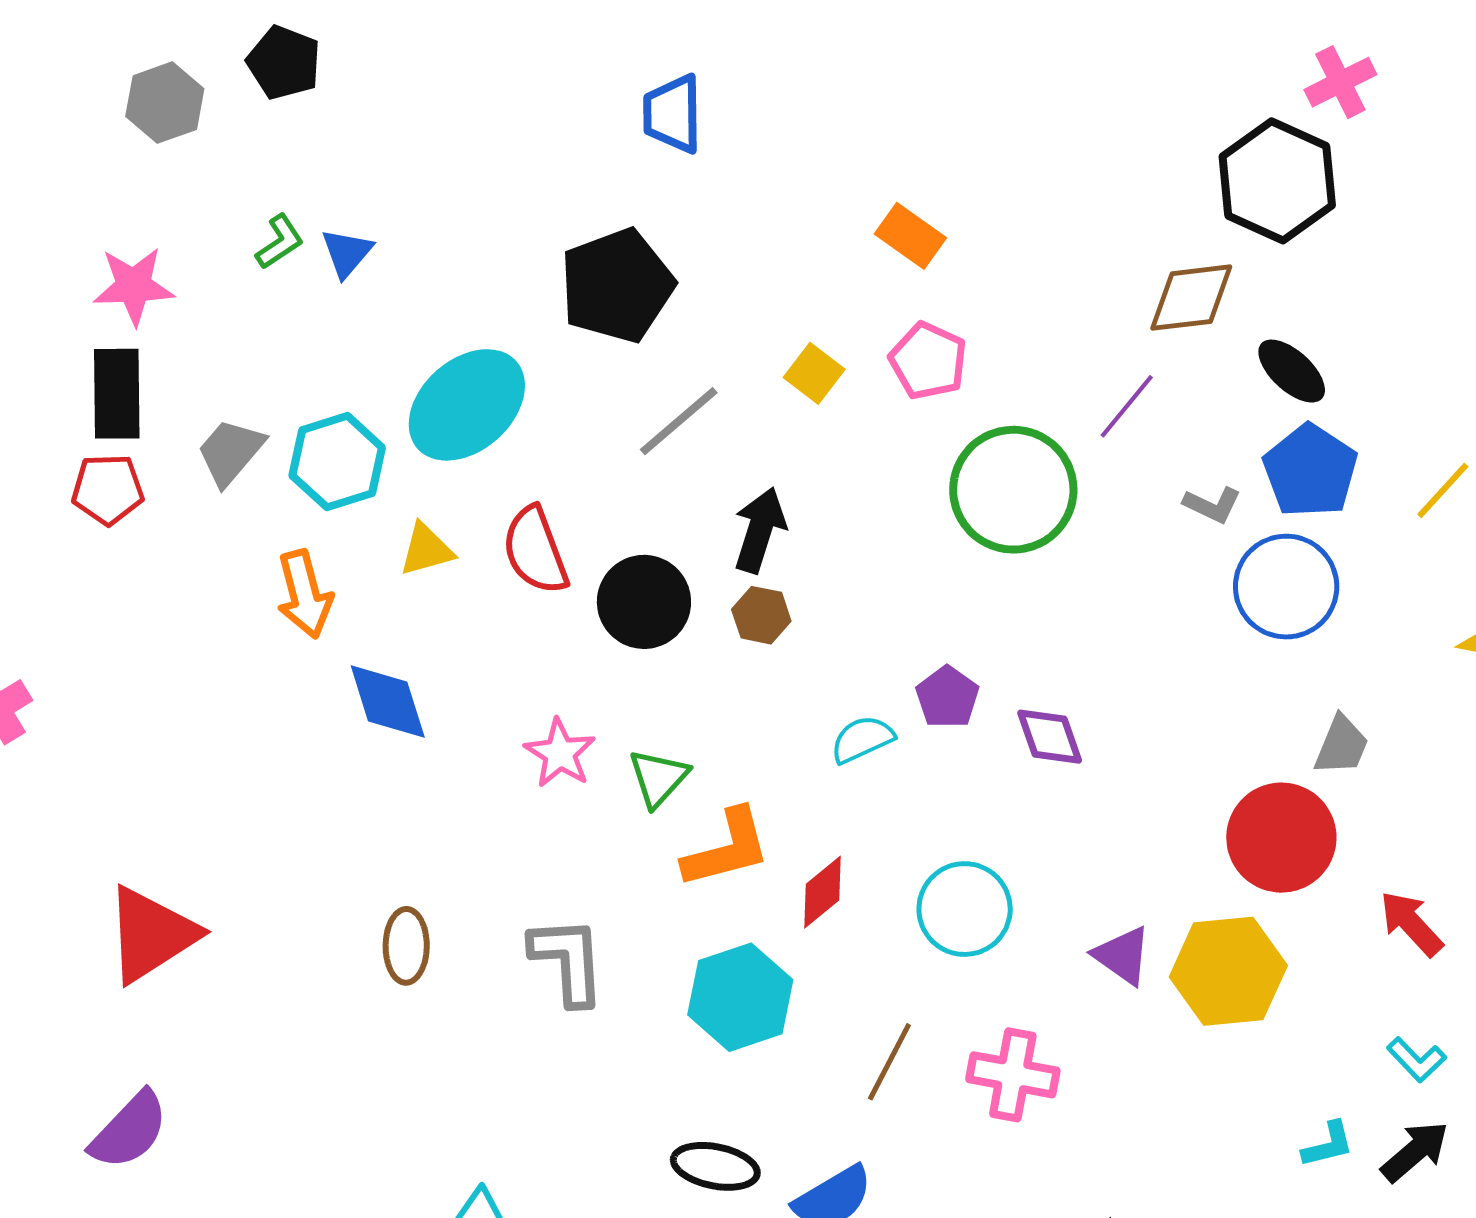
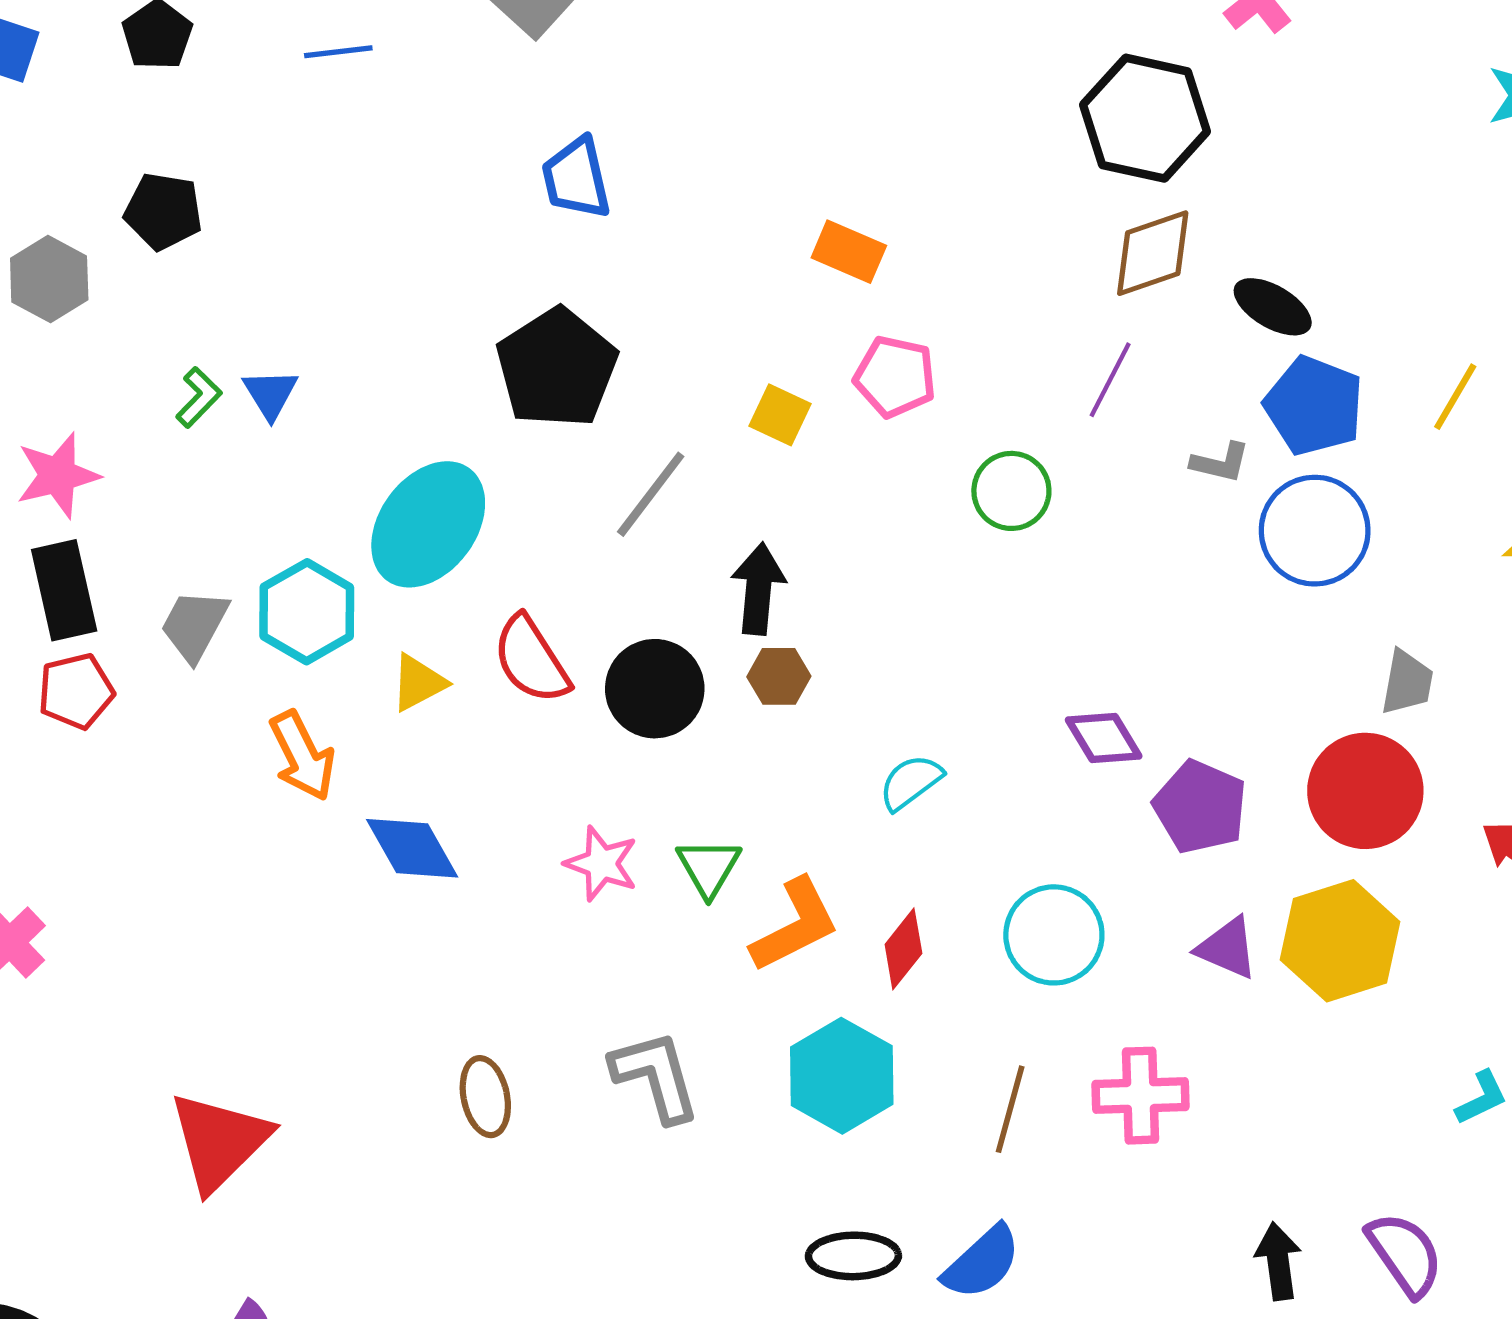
black hexagon: (1277, 181) -> (1145, 118), moved
green circle: (1013, 490) -> (1011, 491), size x0.6
purple pentagon: (947, 697) -> (1200, 807), moved, size x1.4

